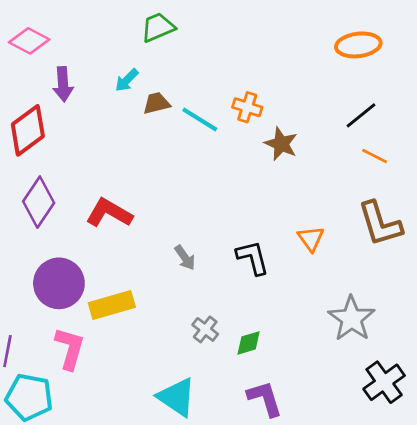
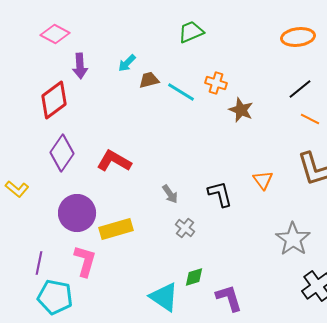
green trapezoid: (158, 27) -> (191, 32), moved
gray cross: (205, 329) -> (185, 228), moved
green diamond: (249, 343) -> (194, 277), moved

